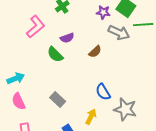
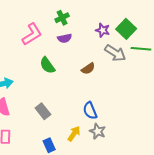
purple semicircle: (67, 38) -> (65, 38), moved
gray star: (125, 109) -> (98, 131), moved, size x0.7

